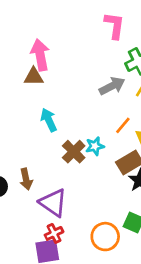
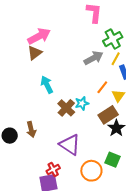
pink arrow: (40, 55) -> (39, 36), turned 75
brown triangle: (34, 77) -> (35, 53), turned -35
purple triangle: (53, 203) -> (70, 145), moved

